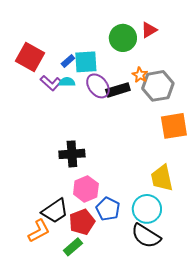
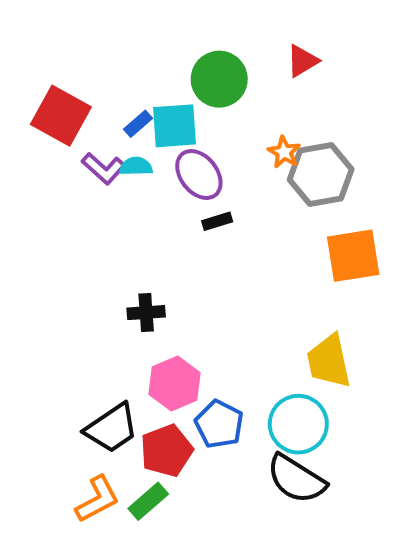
green circle: (123, 38) -> (219, 79), moved
black rectangle: (118, 90) -> (217, 221), moved, size x0.6
black cross: (72, 154) -> (146, 313), size x0.7
orange L-shape: (39, 231) -> (97, 499), moved

